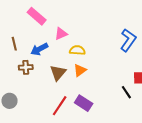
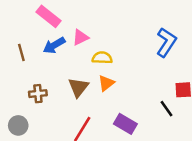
blue arrow: (39, 49) -> (54, 45), moved
brown cross: (26, 67) -> (38, 94), moved
purple rectangle: (84, 103) -> (125, 124), moved

